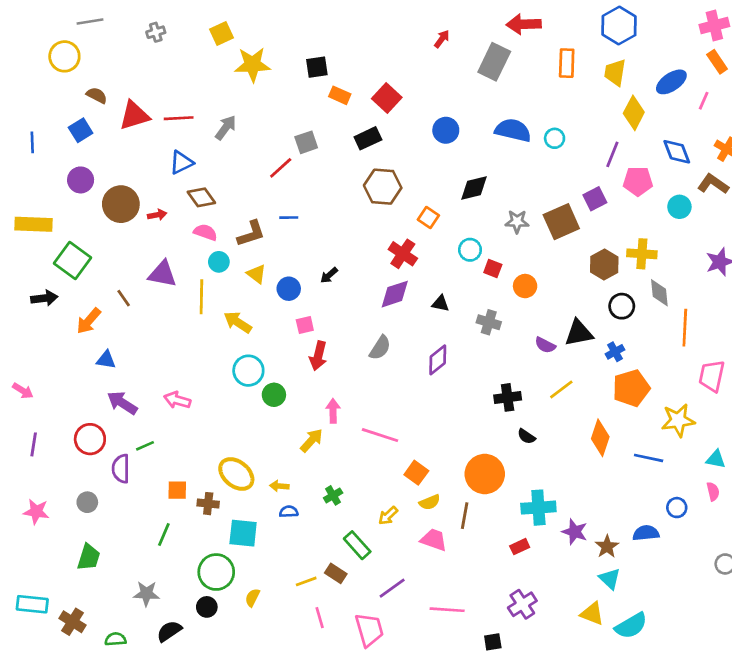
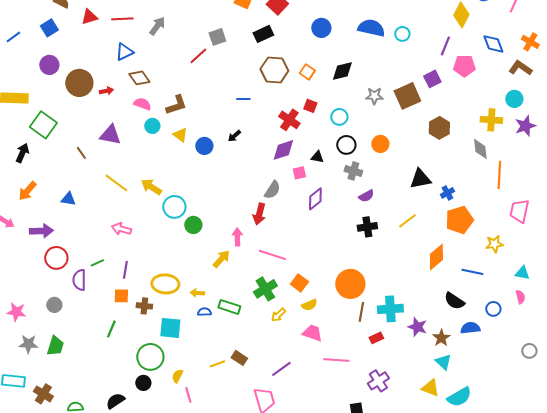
red triangle: (134, 115) -> (89, 17), size x0.7
blue line: (32, 142) -> (13, 37), turned 56
cyan circle: (679, 207) -> (514, 99), moved
blue line: (289, 218) -> (243, 99), moved
orange square: (428, 218) -> (307, 72), moved
yellow cross: (642, 254) -> (491, 120), moved
red square: (493, 269) -> (310, 106), moved
yellow line: (201, 297) -> (116, 183), moved, turned -55
black arrow: (44, 298) -> (22, 153), turned -60
black circle: (622, 306) -> (346, 145), moved
orange arrow: (89, 321) -> (27, 191), moved
yellow arrow: (238, 322) -> (151, 187), moved
pink square: (305, 325) -> (299, 173), moved
purple semicircle: (545, 345) -> (366, 196), moved, turned -56
red arrow: (318, 356) -> (259, 214), moved
purple arrow: (122, 403) -> (41, 231), moved, turned 145
yellow star: (678, 420) -> (494, 244), size x0.7
black semicircle: (526, 436) -> (454, 301), moved, size x1.5
orange diamond: (600, 438) -> (436, 257), turned 32
purple line: (34, 444) -> (125, 270), moved
yellow ellipse: (236, 474) -> (165, 284), turned -36
green cross: (333, 495) -> (265, 289), moved, size x1.6
brown line: (465, 516) -> (361, 312), moved
green rectangle: (357, 545) -> (229, 307), moved, turned -30
gray star: (146, 594) -> (28, 344), moved
pink line: (447, 610) -> (336, 360), moved
pink line: (320, 618) -> (188, 395), moved

